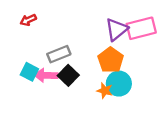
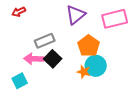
purple triangle: (116, 29) -> (76, 15), moved
cyan square: (29, 72) -> (20, 81), moved, turned 35

